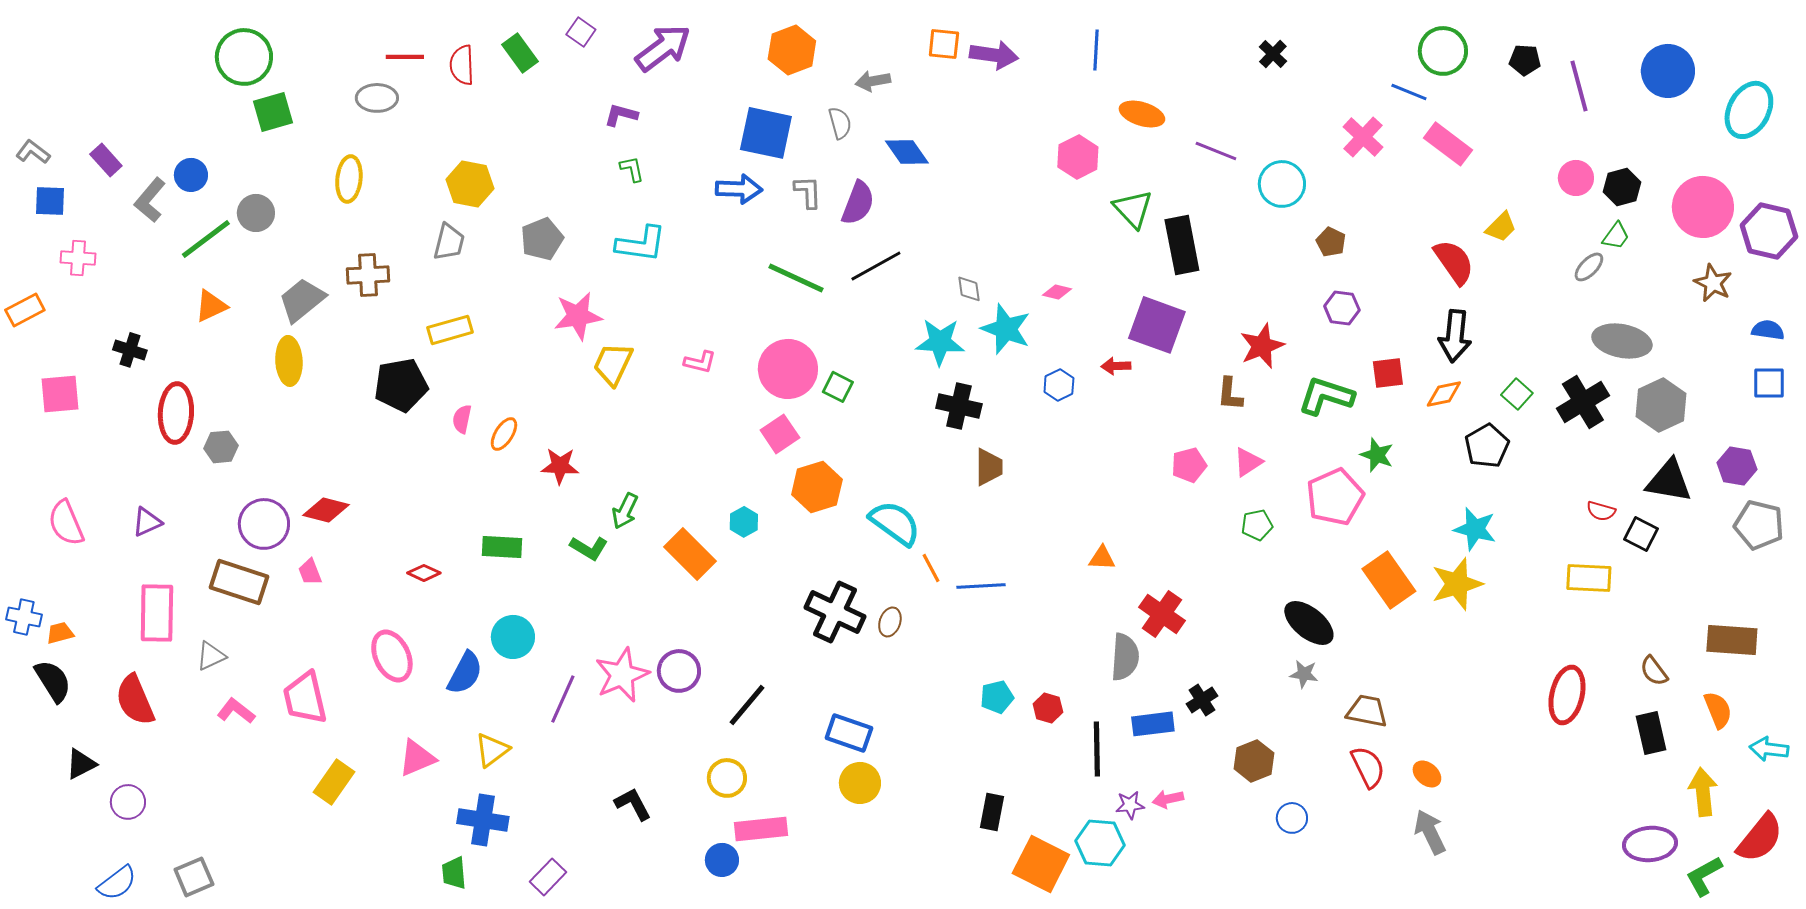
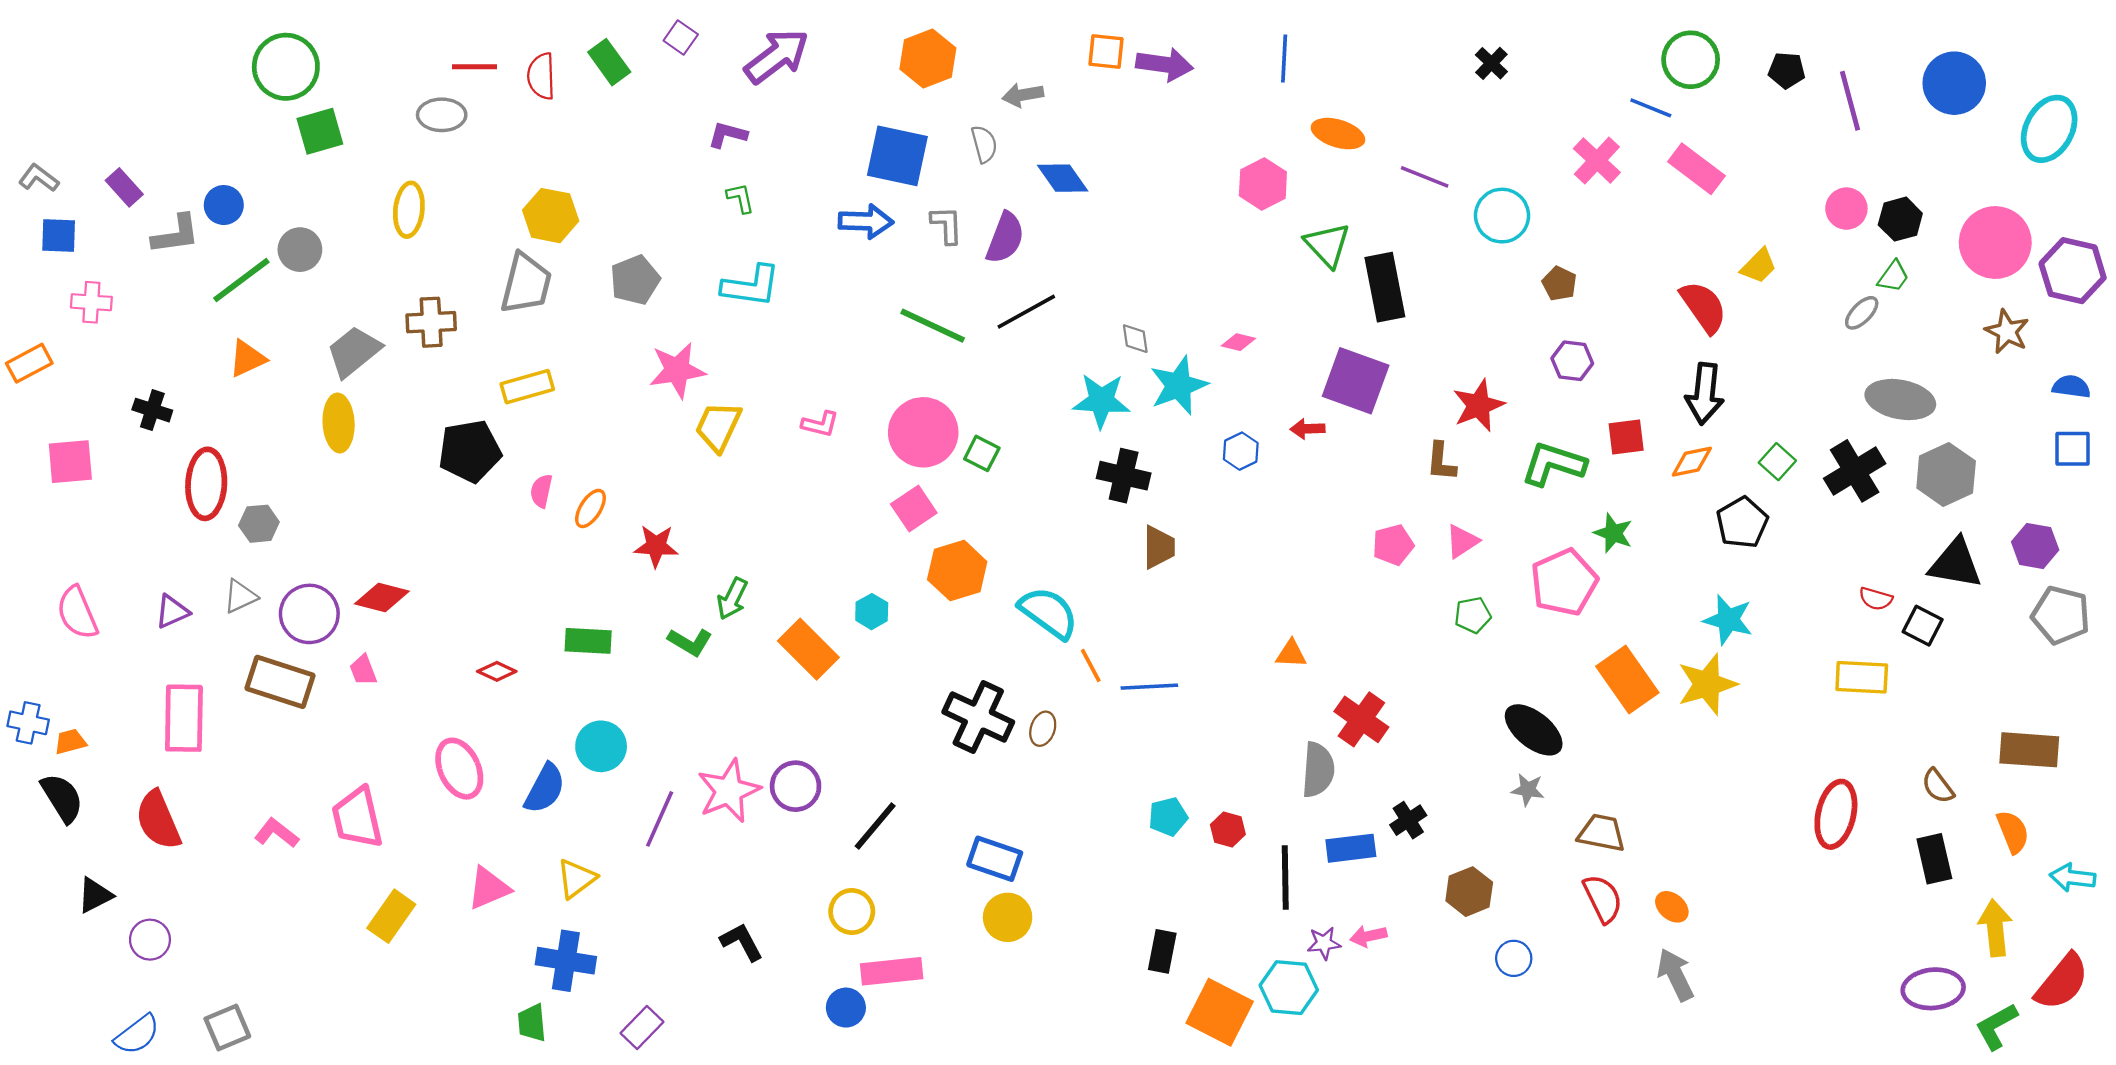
gray L-shape: (150, 200) -> (176, 234), turned -138
gray trapezoid: (449, 242) -> (526, 284), size x1.4
cyan star: (1006, 329) -> (1179, 385), turned 30
gray triangle: (211, 656) -> (240, 596), moved

